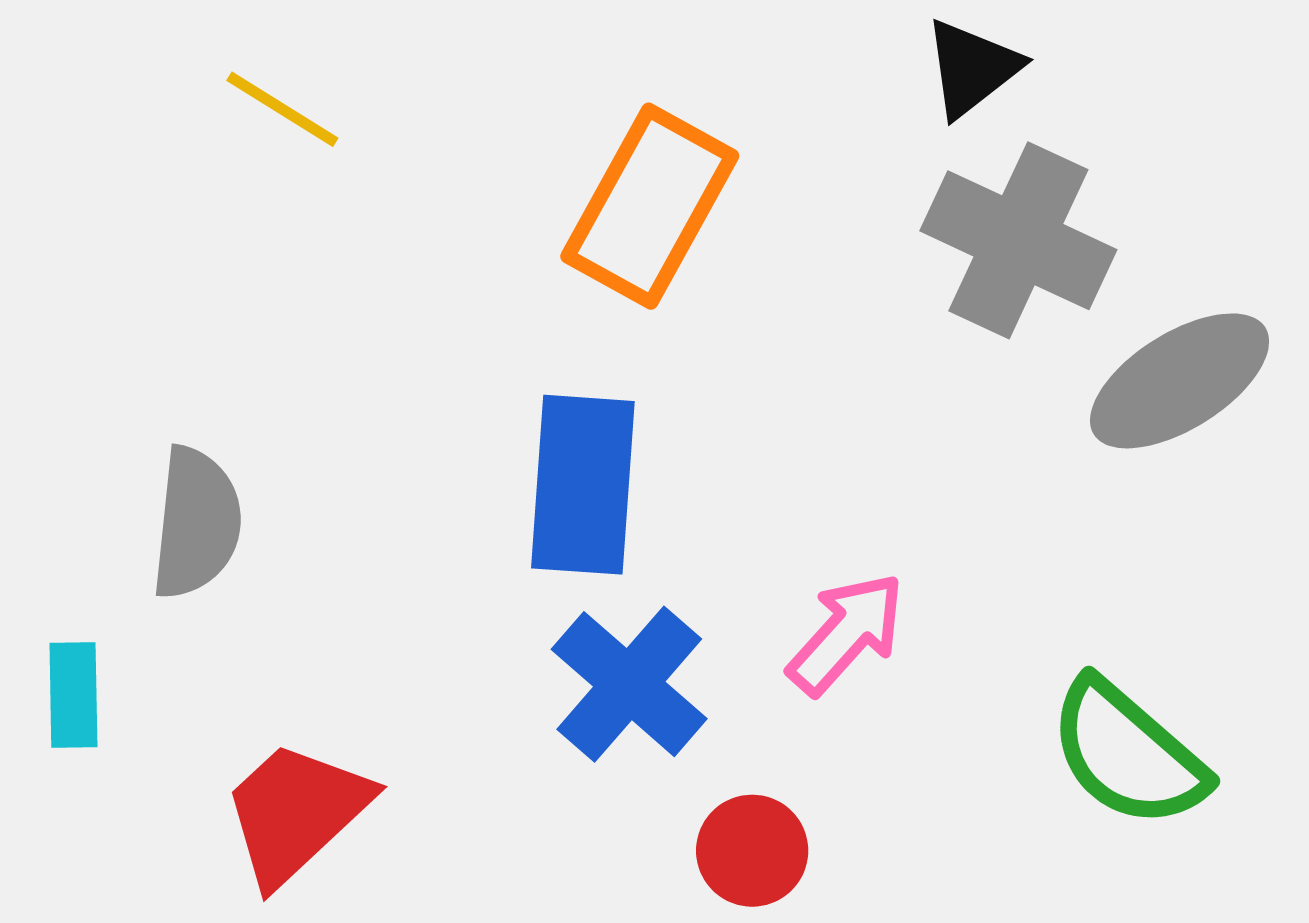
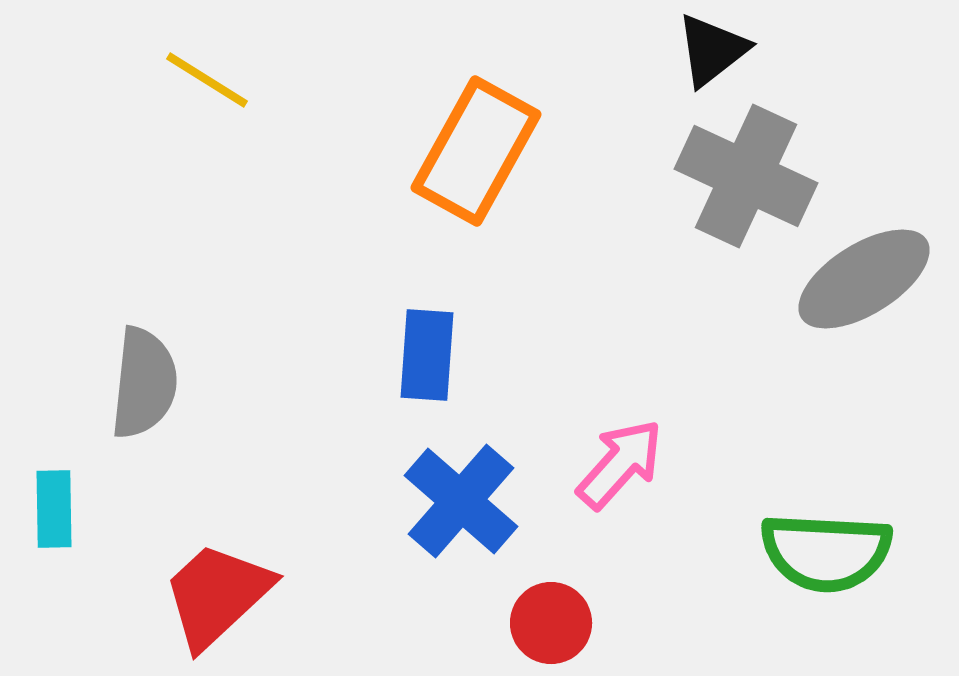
blue rectangle: (583, 485) -> (427, 355), size x0.7
green semicircle: (1128, 754) -> (826, 552), turned -38

